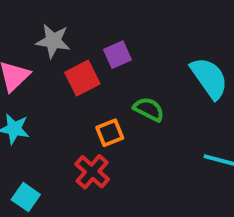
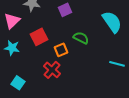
red square: (82, 78) -> (39, 37), moved

